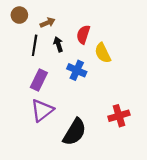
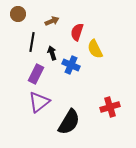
brown arrow: (48, 23) -> (52, 21), moved
black arrow: (58, 44) -> (52, 53), moved

